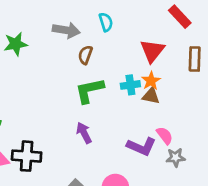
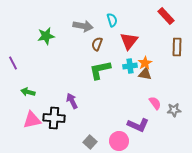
red triangle: (152, 51) -> (129, 41), moved
purple arrow: (84, 133) -> (72, 101), moved
purple L-shape: (141, 146) -> (138, 125), moved
gray star: (176, 157) -> (174, 110), moved

